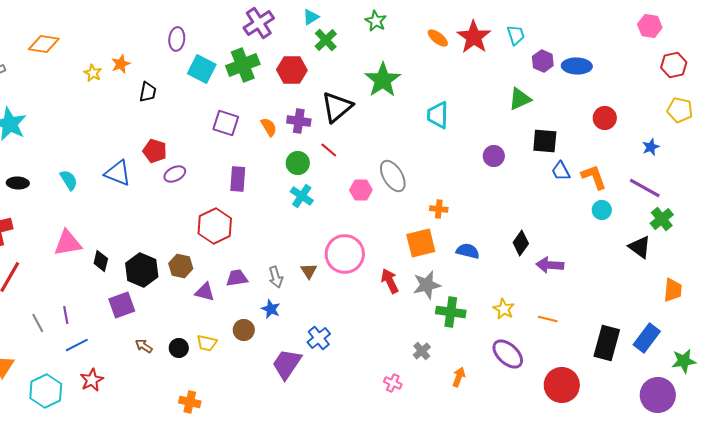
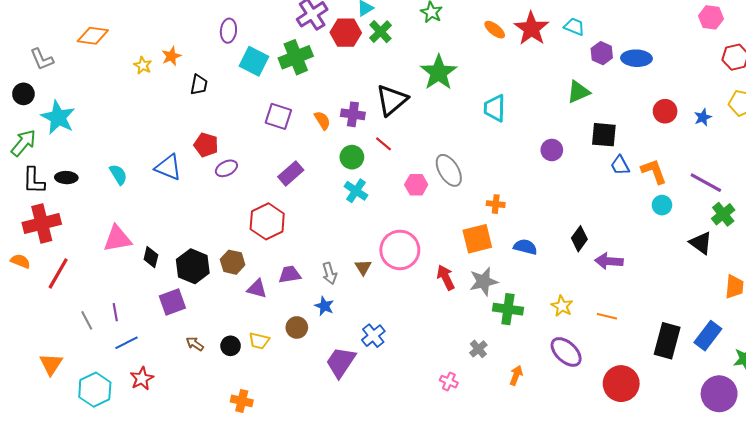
cyan trapezoid: (516, 35) -> (574, 27), turned -50
red hexagon: (292, 70) -> (346, 33), moved
blue star: (651, 147) -> (703, 117), moved
purple rectangle: (238, 179) -> (291, 173), turned 45

